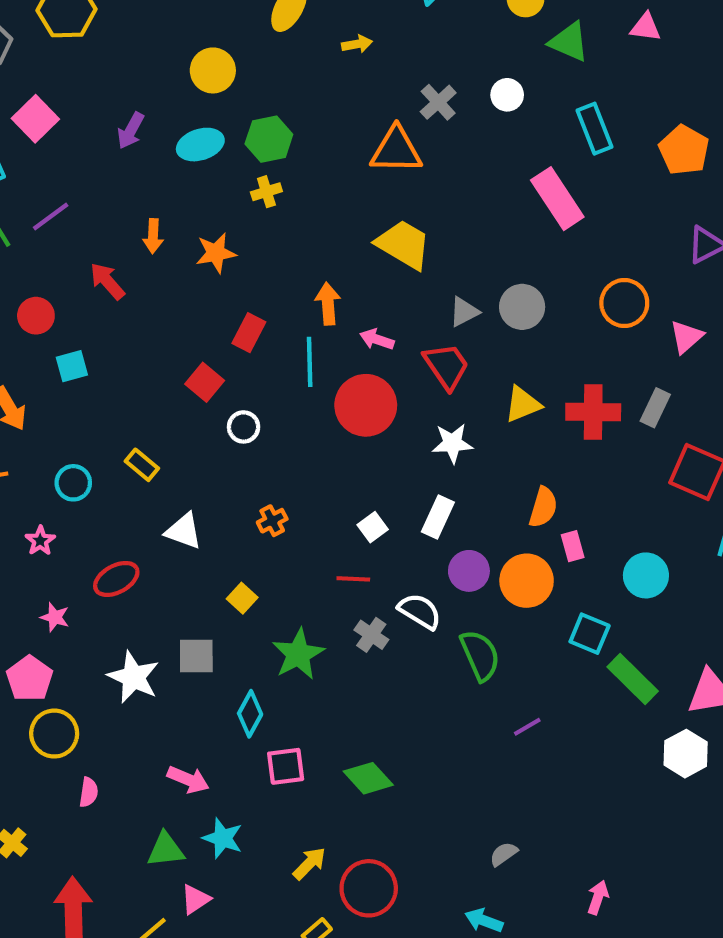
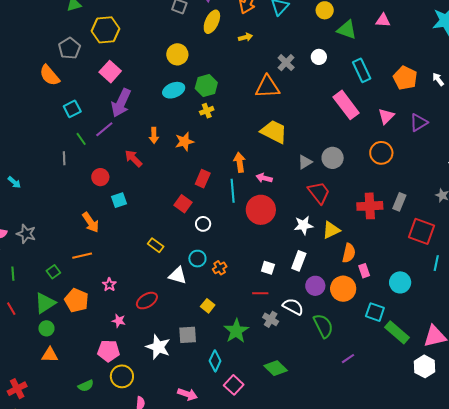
pink square: (35, 119) -> (110, 72), moved
purple arrow: (131, 131) -> (121, 103), moved, size x1.6
pink triangle: (686, 337) -> (386, 116), moved
red trapezoid: (446, 366) -> (319, 193), moved
yellow triangle: (523, 404) -> (331, 230), moved
cyan circle: (73, 483) -> (197, 259), moved
white square: (373, 527) -> (268, 268), turned -32
pink pentagon: (30, 679) -> (109, 351), turned -30
pink square: (286, 766) -> (234, 385), turned -36
green diamond: (368, 778) -> (276, 368), moved

